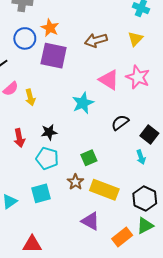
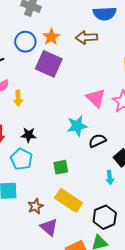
brown arrow: (96, 40) -> (86, 37), moved
cyan star: (83, 103) -> (77, 126), moved
brown star: (75, 182) -> (36, 206), moved

